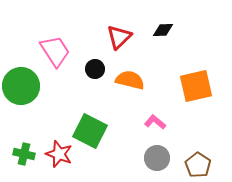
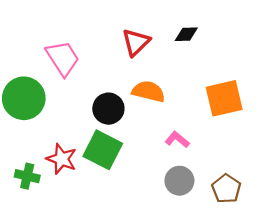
black circle: (95, 69) -> (108, 109), moved, size x1.4
red star: (59, 154) -> (62, 159), moved

